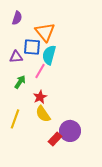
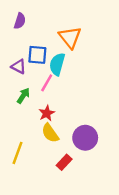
orange triangle: (45, 32) -> (70, 37), moved
purple triangle: (16, 57) -> (19, 67), turned 32
yellow line: (15, 119) -> (17, 153), moved
purple circle: (70, 131) -> (85, 138), moved

